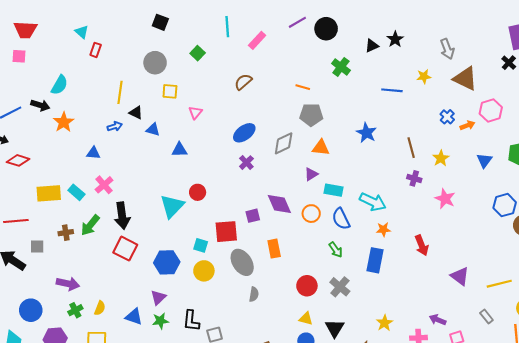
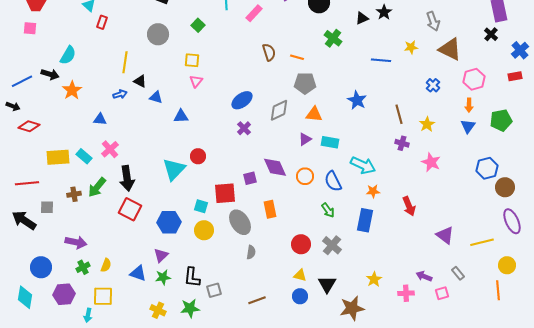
brown semicircle: (243, 82) -> (269, 52), moved, turned 114
yellow square: (170, 91) -> (192, 60), moved
orange arrow: (467, 125) -> (469, 105), moved, turned 112
cyan rectangle: (334, 190) -> (330, 142), moved
gray rectangle: (486, 317) -> (458, 273), moved

